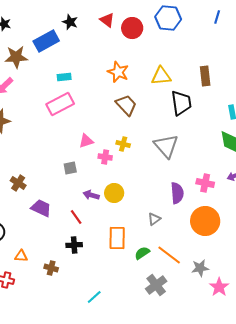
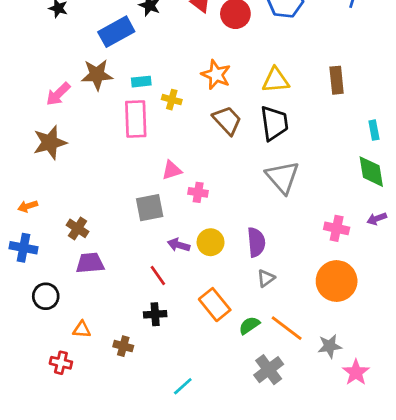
brown star: (16, 57) -> (97, 75), moved
black trapezoid: (181, 103) -> (274, 123), moved
pink rectangle: (60, 104) -> (136, 119), turned -64
yellow cross: (123, 144) -> (172, 100), moved
gray square: (70, 168) -> (150, 208), size x1.5
purple semicircle: (177, 193) -> (256, 242), moved
purple trapezoid: (41, 208) -> (90, 263), moved, turned -30
orange rectangle: (117, 238) -> (215, 305), turned -40

